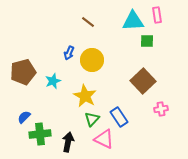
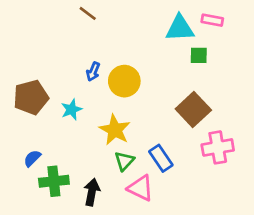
pink rectangle: (157, 15) -> (212, 20), turned -70
brown line: (88, 22) -> (88, 13), moved
pink cross: (161, 109) -> (218, 147), size x1.6

